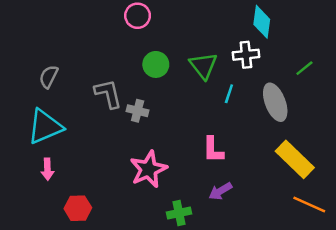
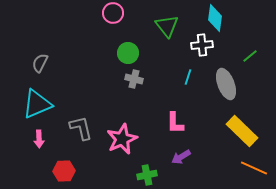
green triangle: (203, 66) -> (167, 26), moved
gray L-shape: (108, 94) -> (81, 128), moved
gray cross: (138, 111) -> (134, 79), moved

